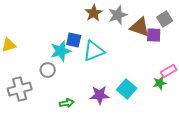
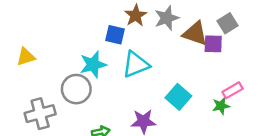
blue square: (74, 40) -> (115, 35), moved
gray circle: (48, 70) -> (76, 89), size x1.5
cyan square: (127, 89) -> (178, 97), moved

